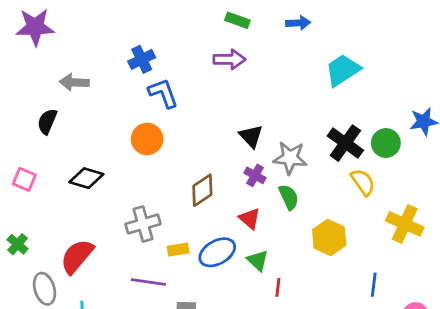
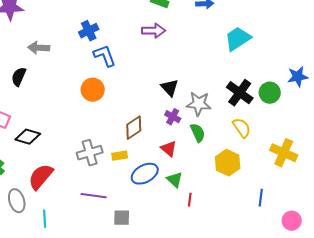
black diamond: (86, 178) -> (28, 137), moved
yellow semicircle: (363, 182) -> (242, 128), moved
yellow rectangle: (178, 250) -> (120, 156), moved

